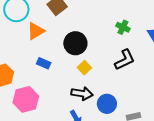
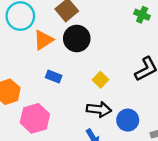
green cross: (123, 27) -> (142, 15), moved
black circle: (75, 43) -> (77, 38), moved

